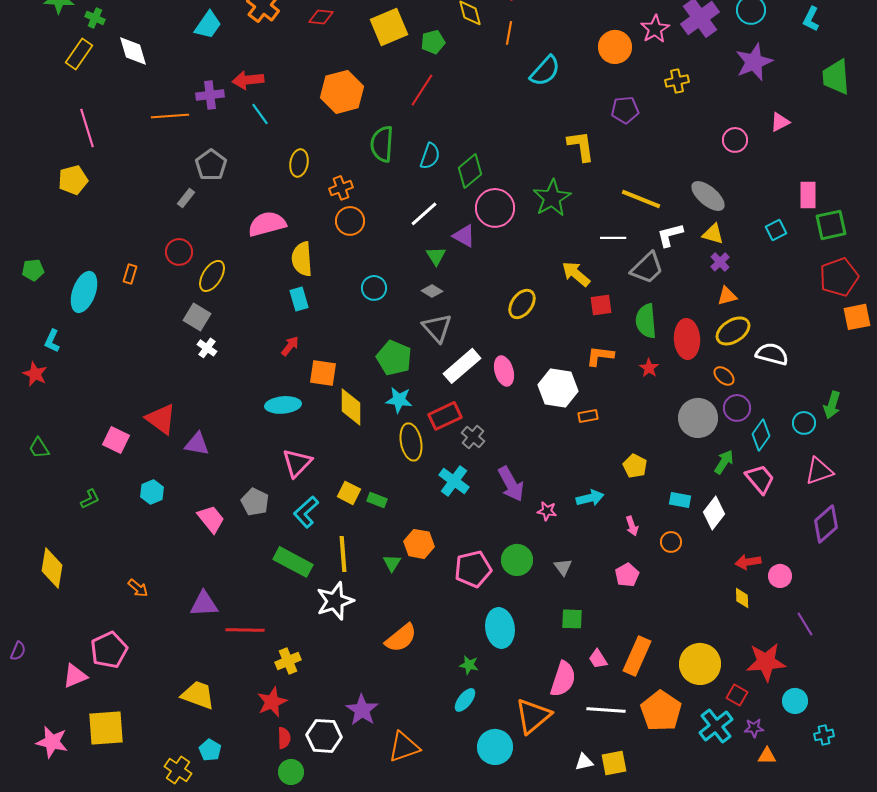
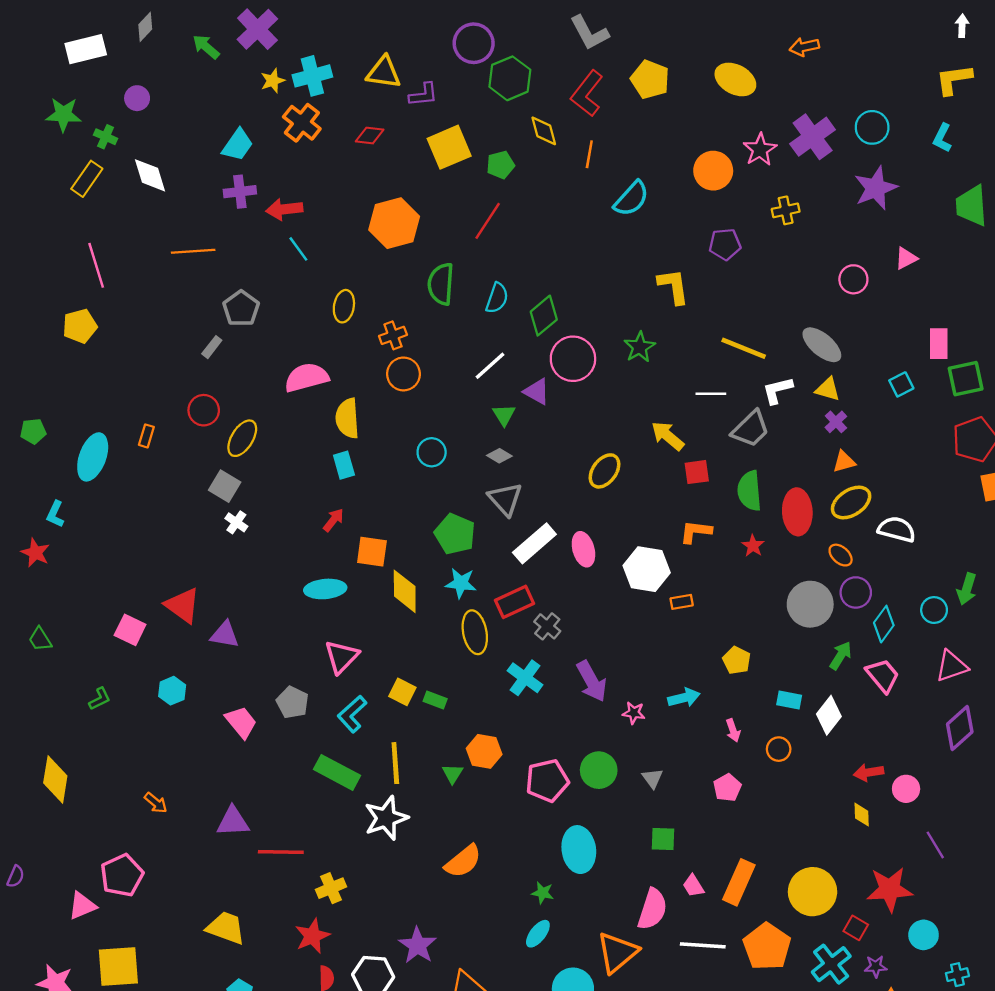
purple cross: (210, 95) -> (240, 192), moved
green star: (552, 198) -> (640, 347), size x0.7

